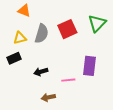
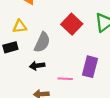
red square: (67, 29) -> (72, 24), turned -30
gray semicircle: (42, 34) -> (42, 42), moved

